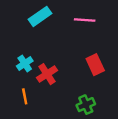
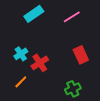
pink line: (85, 20) -> (72, 17), turned -36
orange line: (25, 96) -> (21, 82), turned 56

